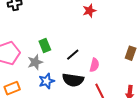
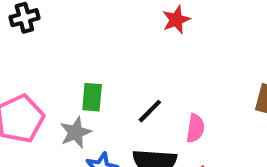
green rectangle: (45, 45) -> (92, 97), turned 32

